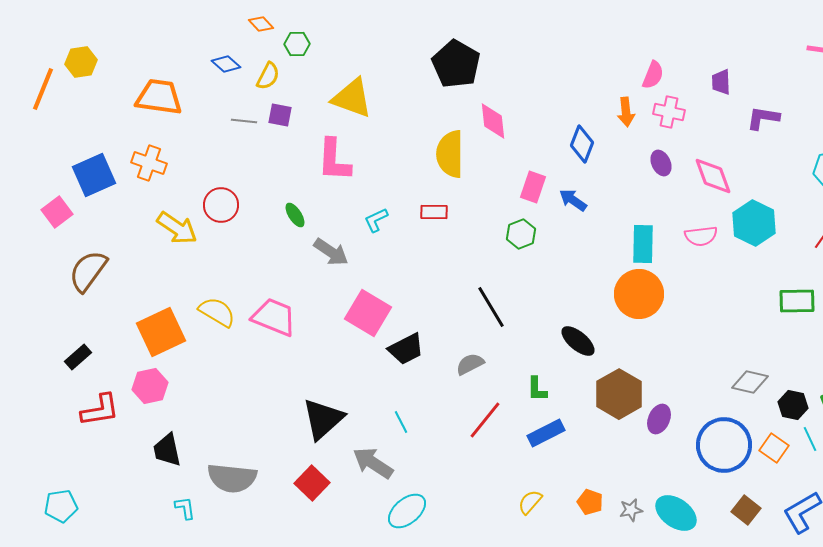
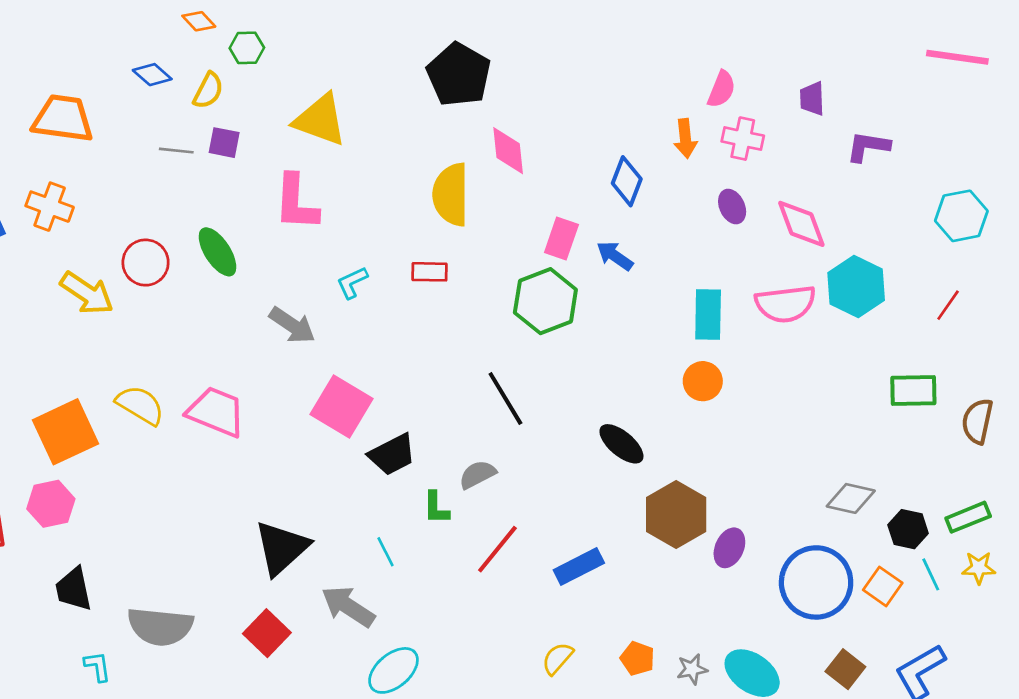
green ellipse: (295, 215) -> (218, 252), moved, size x1.5
green hexagon: (521, 234) -> (545, 301), size x1.6
pink semicircle: (701, 236) -> (785, 304), size x1.4
orange circle: (639, 294) -> (703, 381), size x0.6
green L-shape: (537, 389) -> (436, 508), moved

